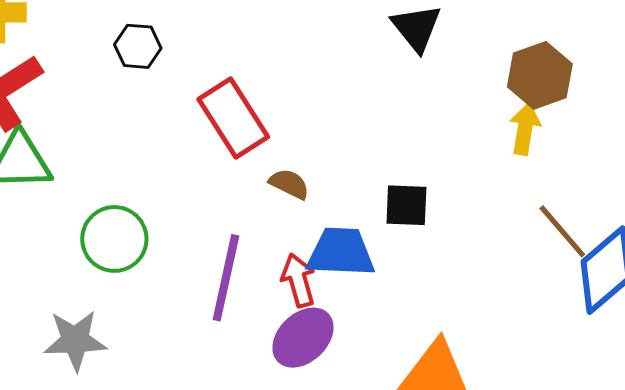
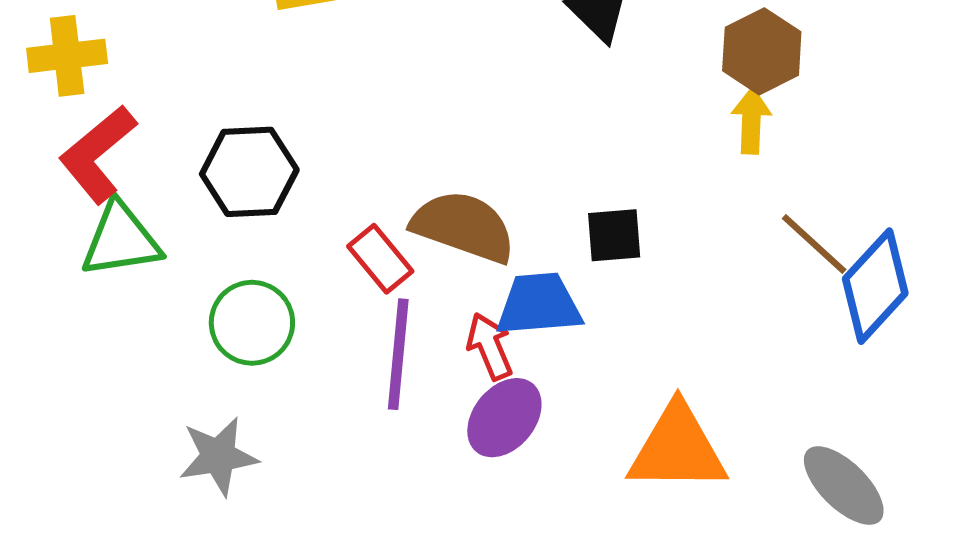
black hexagon: (138, 46) -> (249, 172), moved, size x1.6
red rectangle: (233, 118) -> (380, 259), moved, size x0.7
brown semicircle: (289, 184) -> (463, 227), size x2.0

